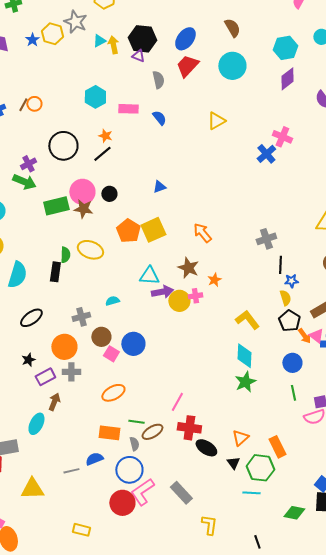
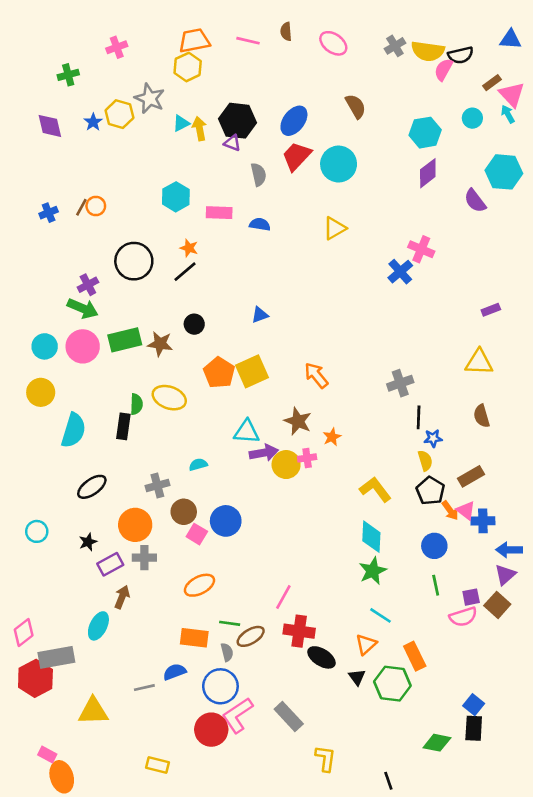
cyan circle: (232, 66) -> (339, 164), moved
blue semicircle: (159, 118) -> (260, 224), turned -42
pink circle: (82, 192) -> (83, 346), moved
cyan line: (251, 493) -> (381, 615), moved, turned 30

